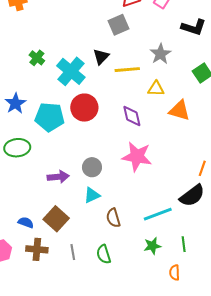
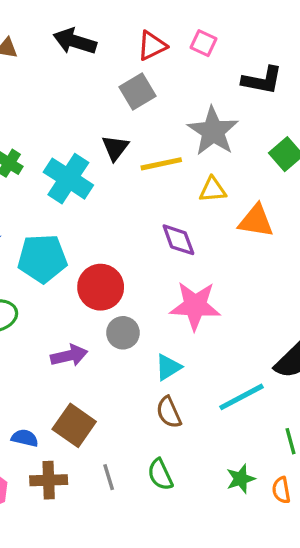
gray star: (160, 54) -> (213, 131), size x1.4
red circle: (84, 108) -> (101, 287), moved
cyan triangle: (92, 195) -> (168, 367), moved
green star: (152, 246) -> (241, 479), moved

